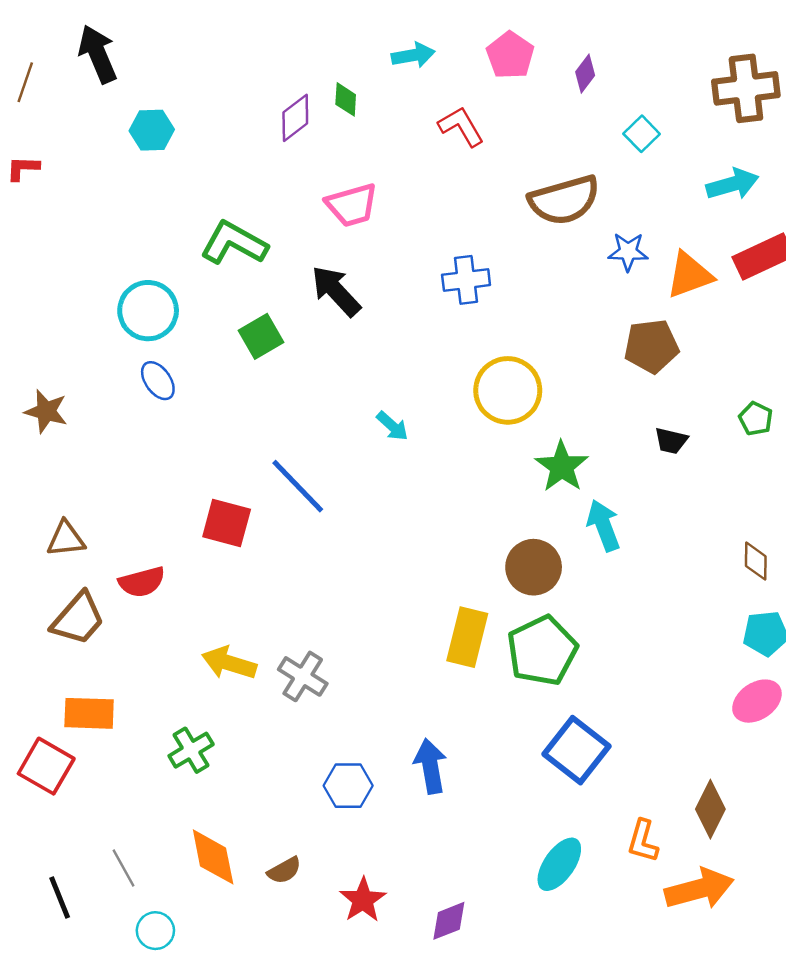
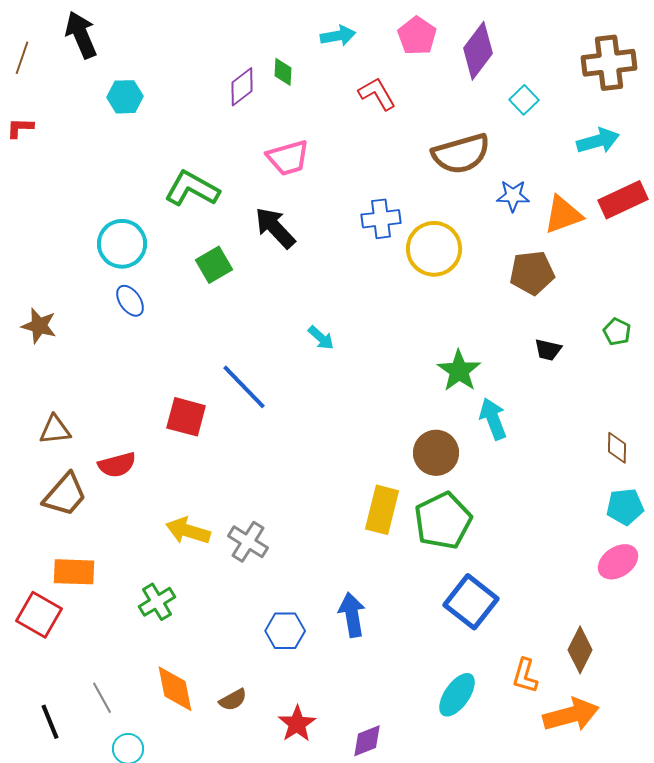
purple diamond: (585, 74) -> (478, 51), size x1.8
yellow circle: (508, 390) -> (434, 249), moved

